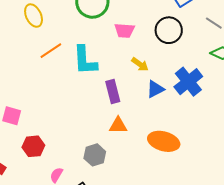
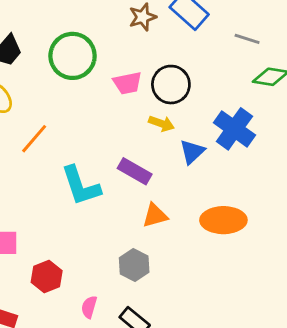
black circle: (169, 30) -> (171, 85), moved
cyan L-shape: (85, 60) -> (81, 186), moved
purple rectangle: (113, 92) -> (135, 171), turned -30

